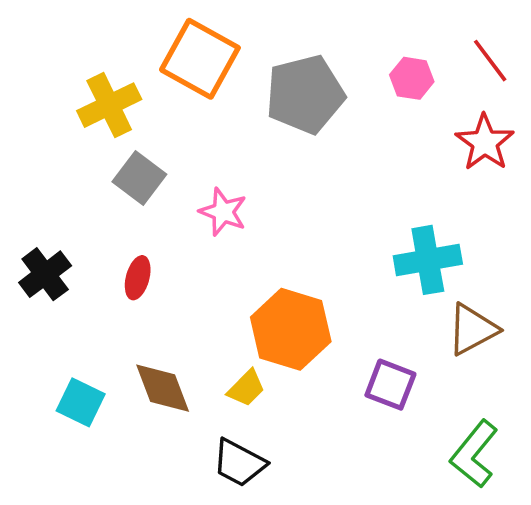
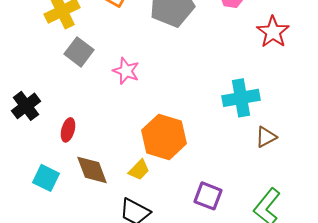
red ellipse: (138, 278) -> (68, 130), moved
brown triangle: (472, 329) -> (266, 137), size x0.7
purple square: (390, 385) -> (208, 196), moved

